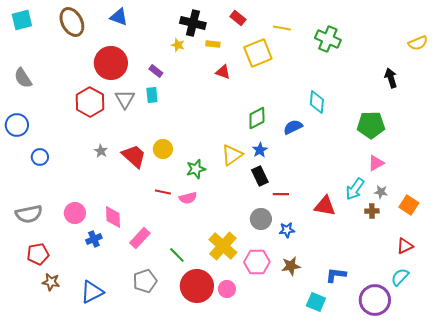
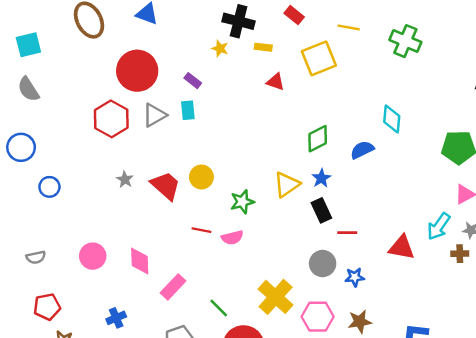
cyan square: (22, 20) -> (28, 45), moved
gray triangle: (125, 99) -> (154, 115), turned 30
gray semicircle: (29, 214) -> (36, 257), size x0.6
blue cross: (94, 239) -> (116, 318), moved

